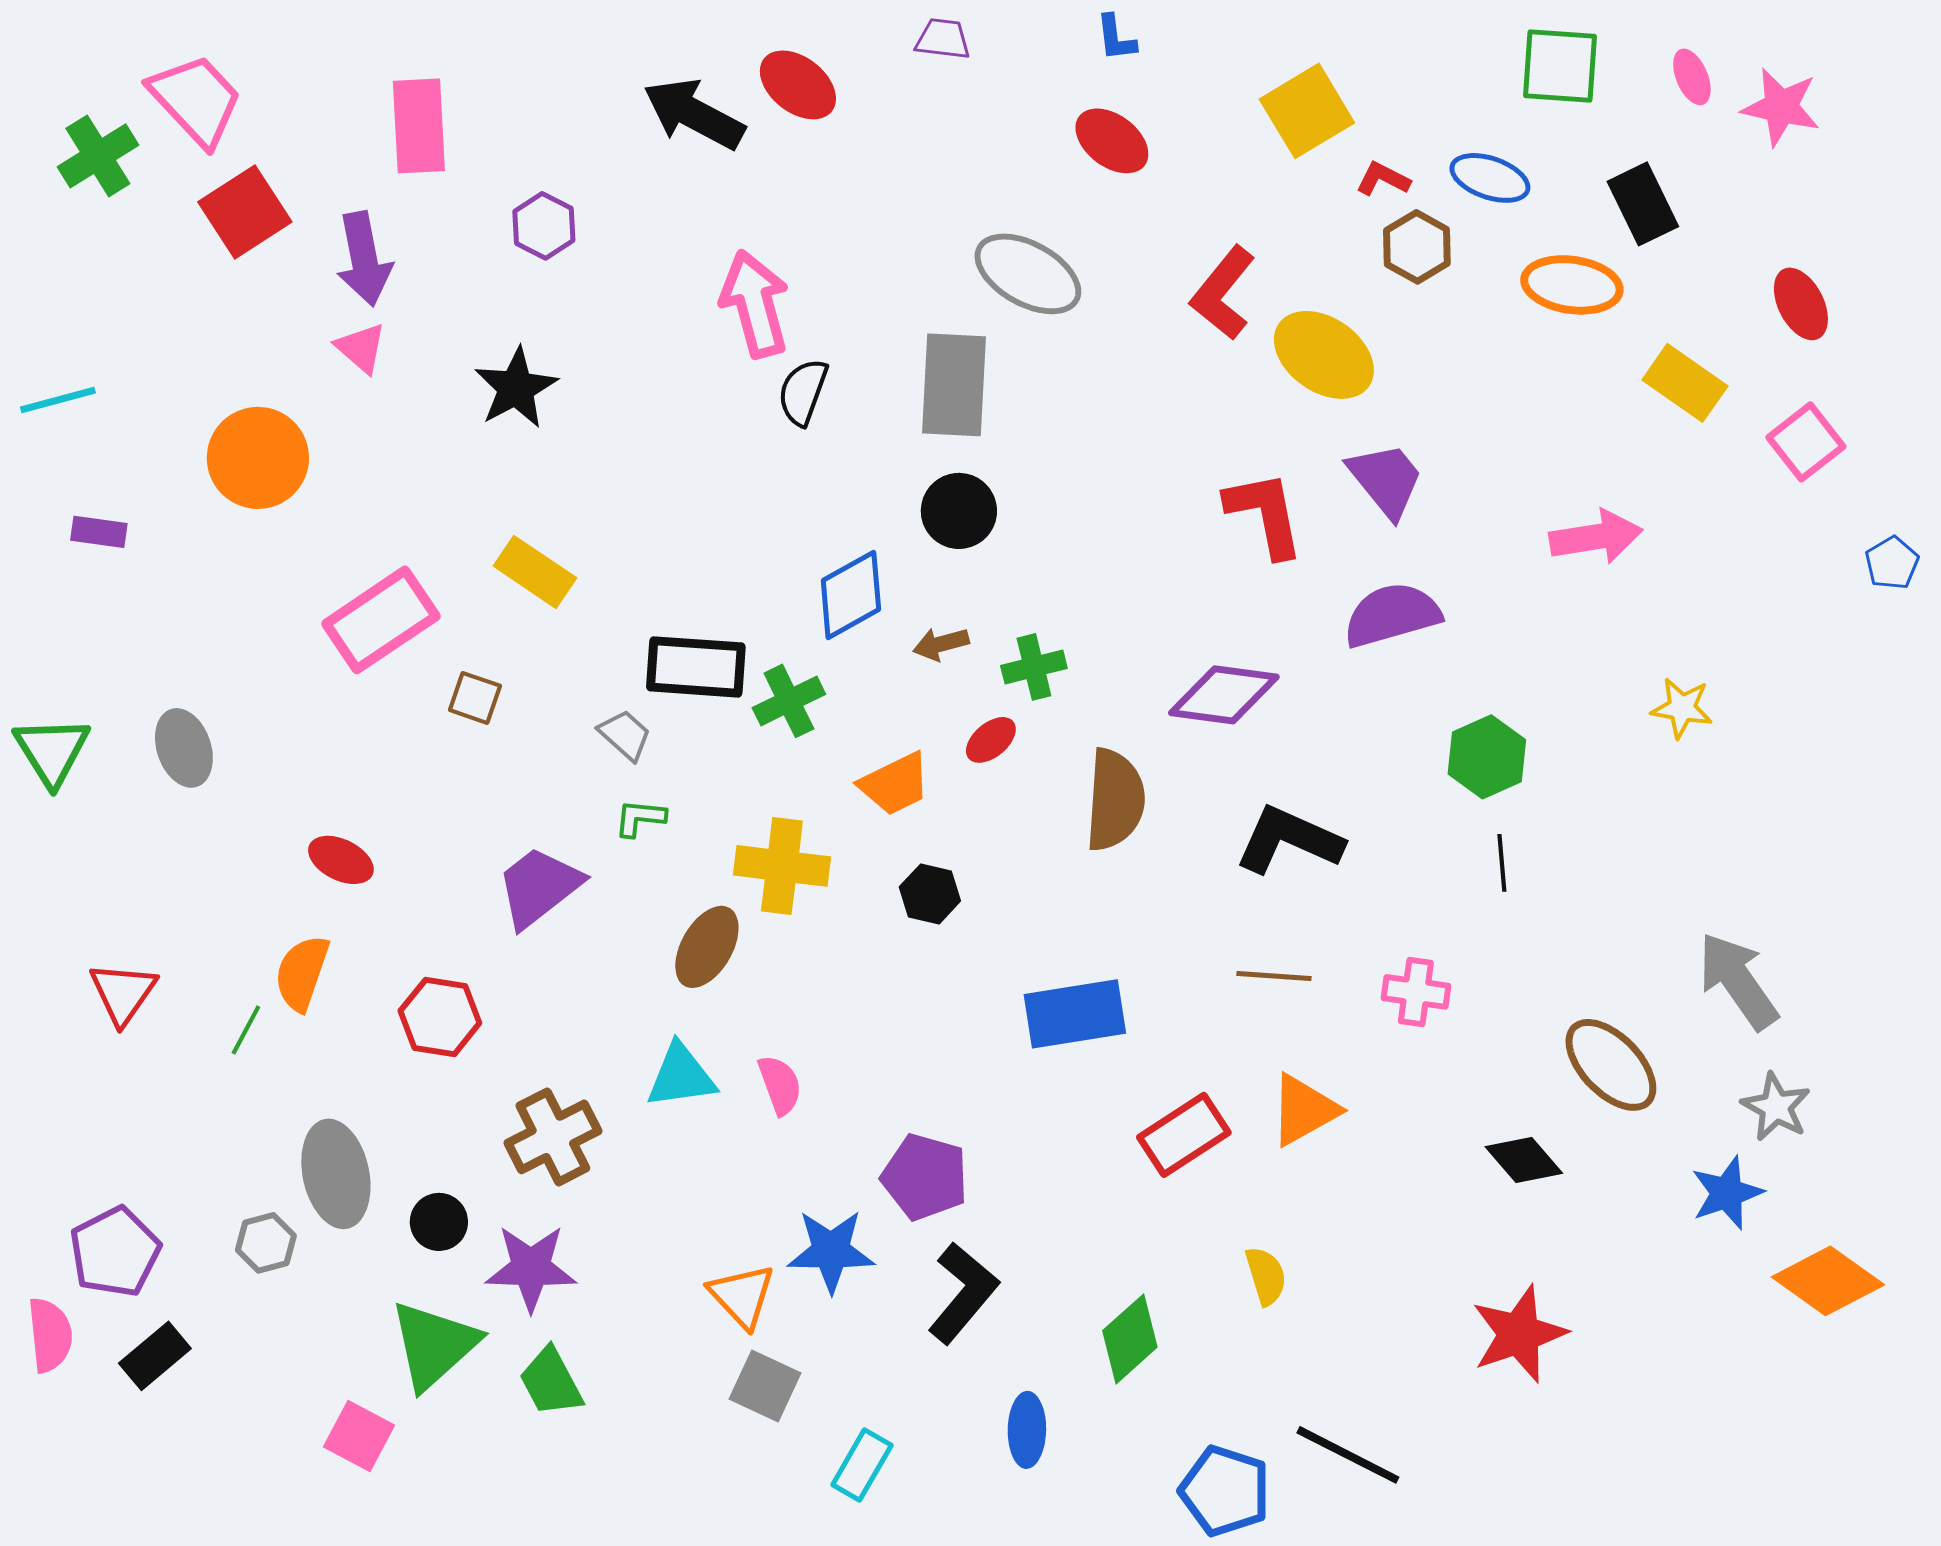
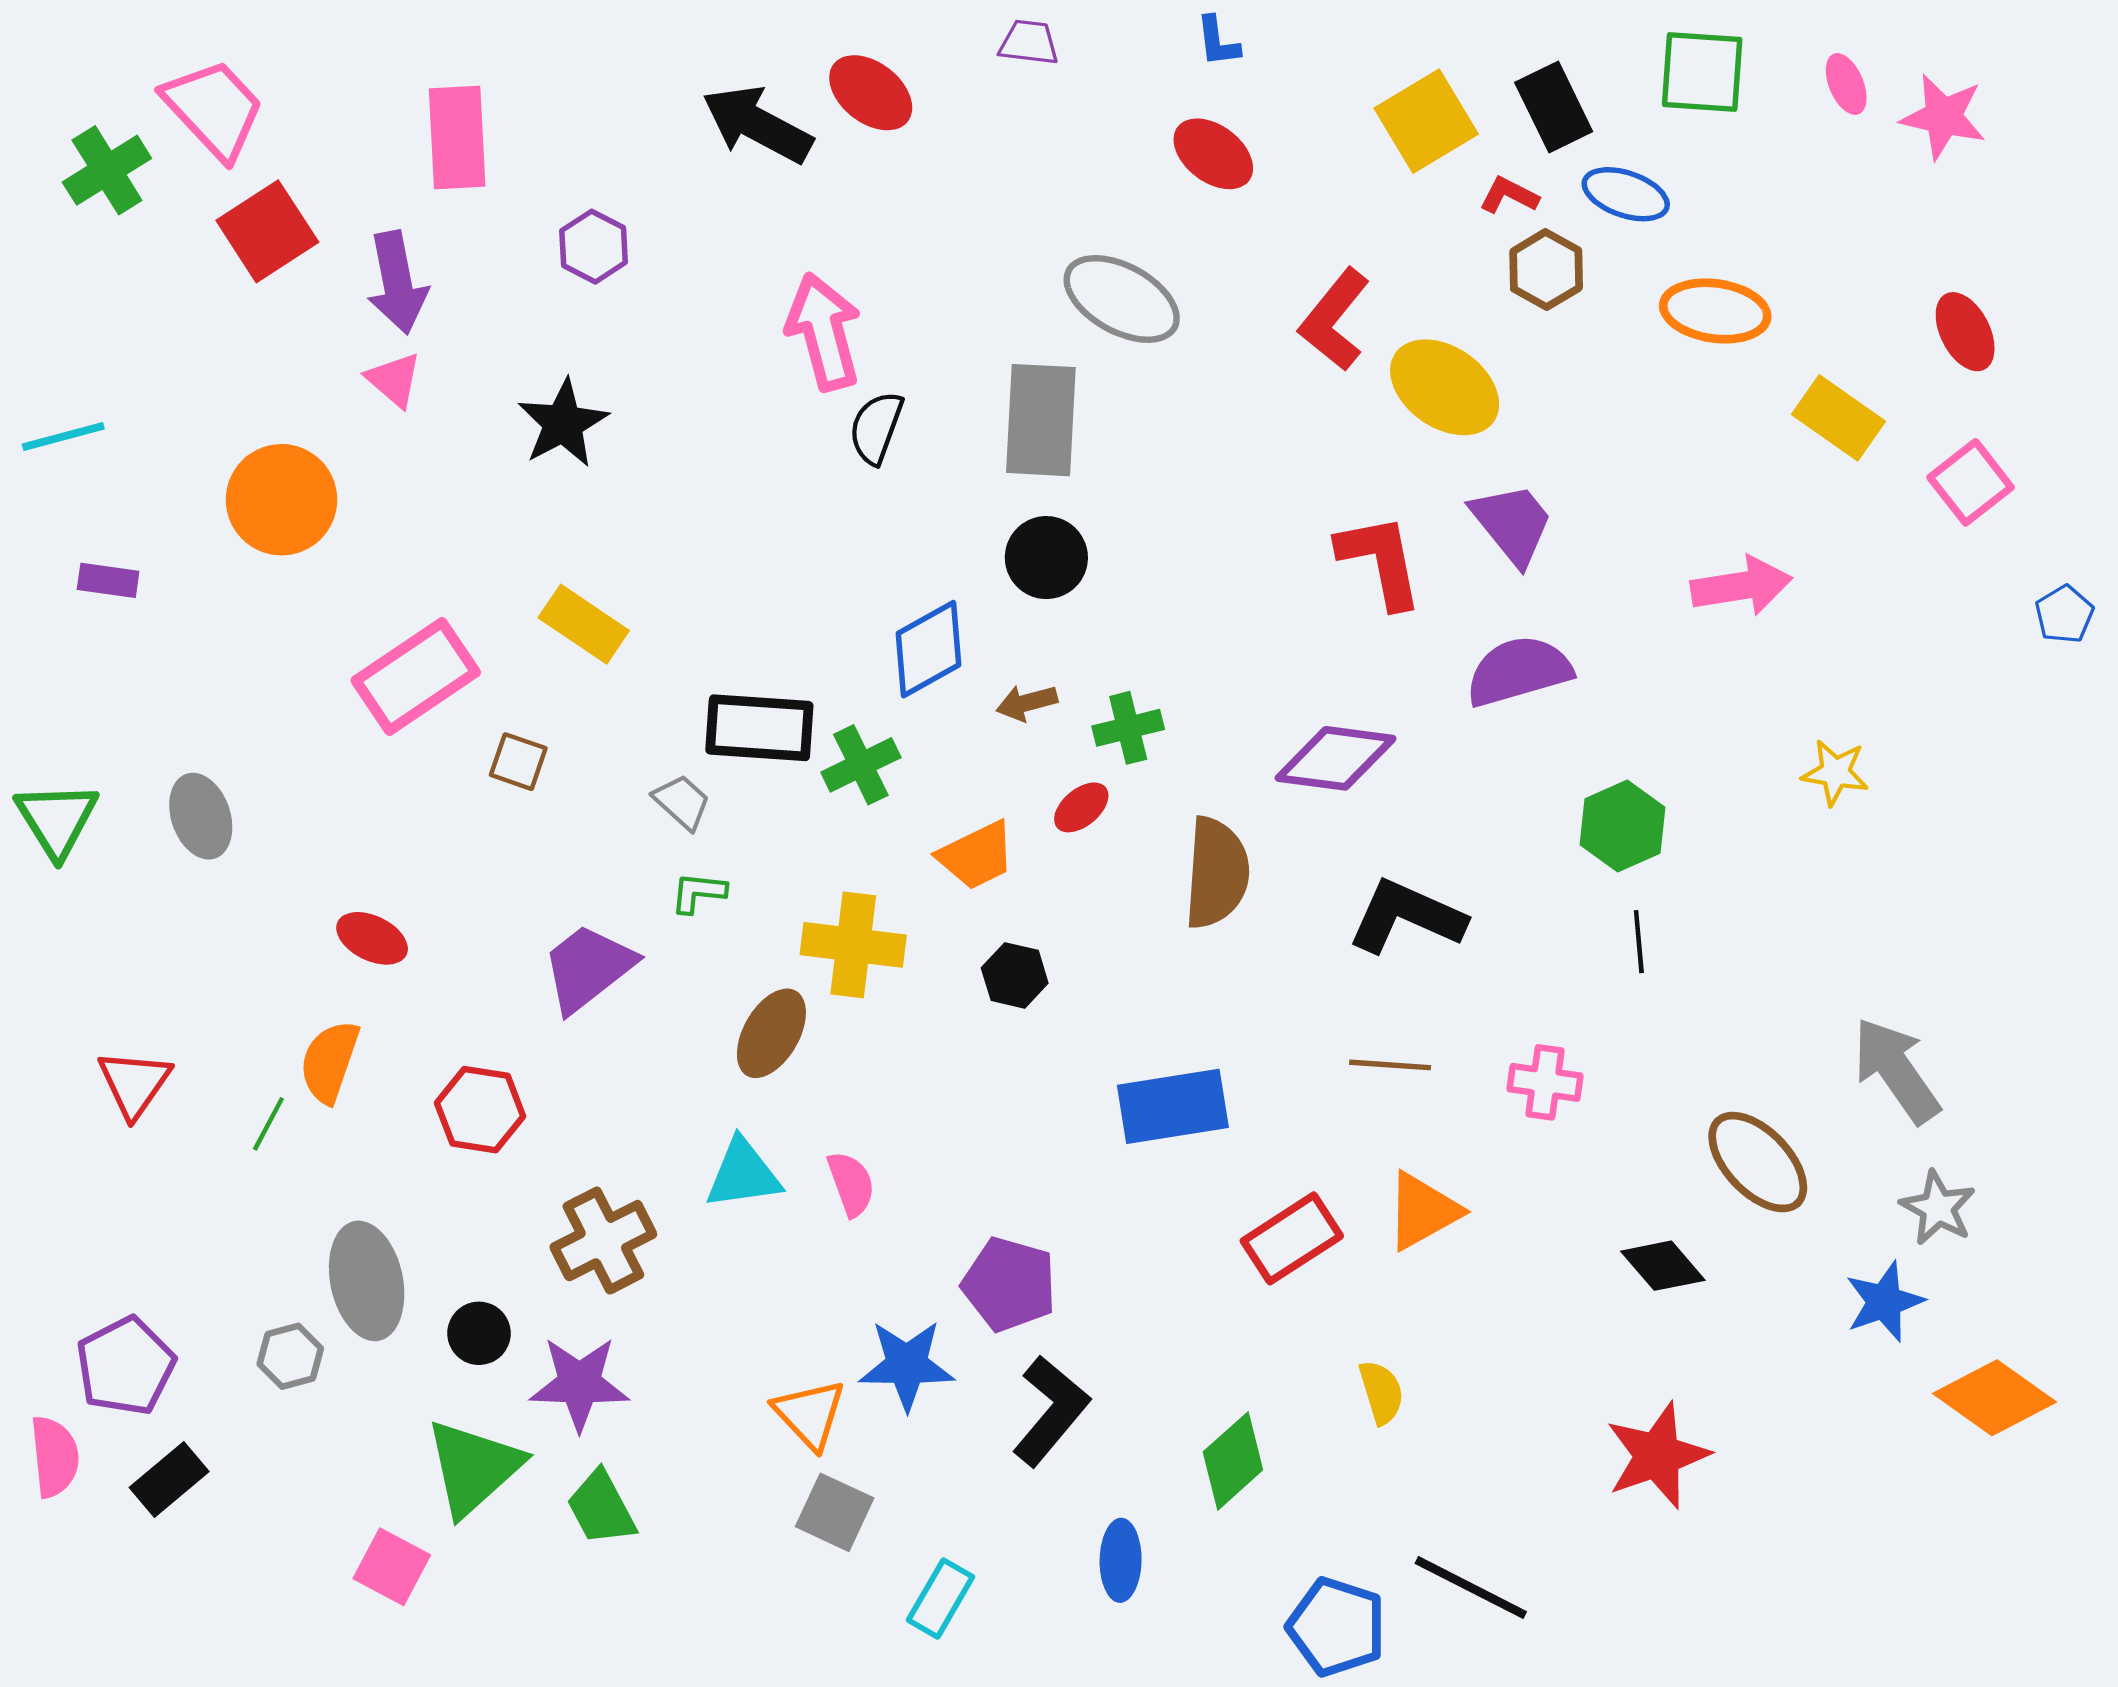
black rectangle: (1643, 204) -> (1554, 107), moved

